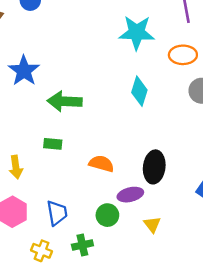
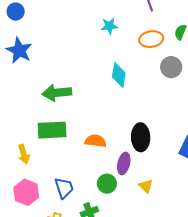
cyan star: (137, 33) -> (109, 26), size x0.6
blue star: (24, 71) -> (19, 50), moved
green rectangle: (53, 144) -> (52, 130), size x1.8
purple ellipse: (130, 195) -> (124, 163), turned -55

